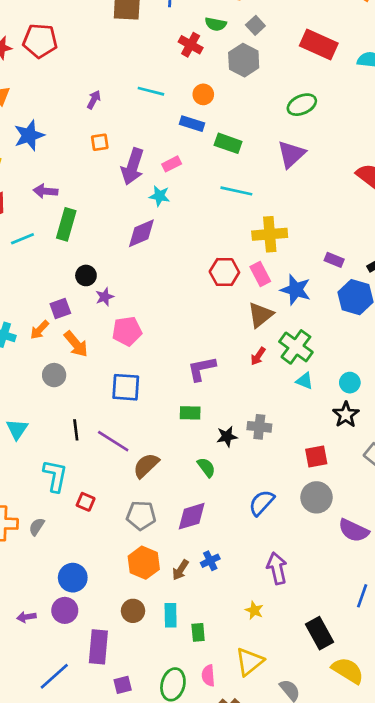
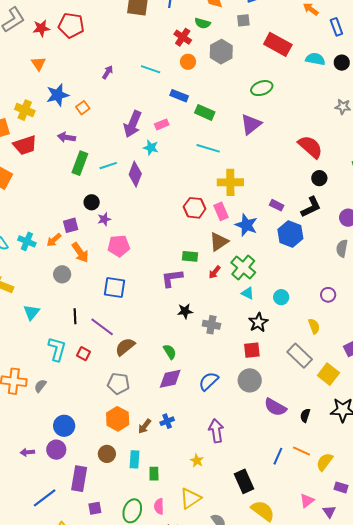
gray square: (255, 25) -> (243, 20), moved, turned 32
orange circle: (203, 94) -> (188, 62), moved
orange square: (100, 142) -> (83, 108), moved, turned -32
purple diamond: (141, 233) -> (135, 174), turned -50
cyan line: (22, 239) -> (108, 166), moved
green rectangle: (190, 413) -> (190, 256), moved
black star: (346, 415) -> (258, 322), moved
black star: (227, 437) -> (185, 311), moved
red square: (86, 502) -> (84, 354), moved
purple diamond: (192, 516) -> (170, 379), moved

